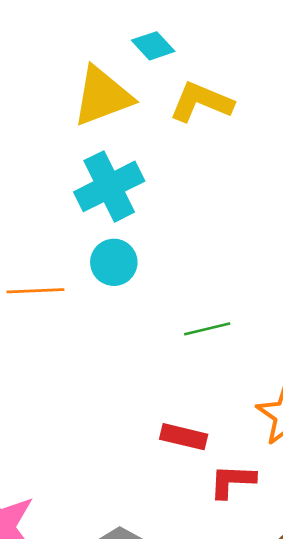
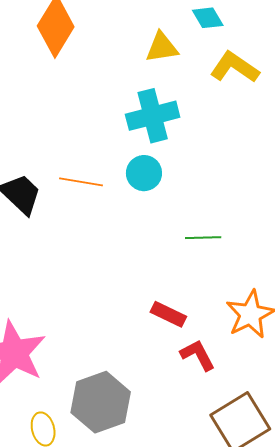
yellow triangle: (102, 96) -> (162, 47), size x0.7
red L-shape: (232, 481) -> (198, 355), turned 48

